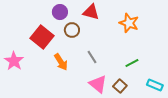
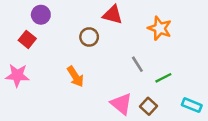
purple circle: (60, 12) -> (41, 15), moved
red square: (42, 37) -> (27, 39), moved, size x0.6
gray line: (92, 57) -> (137, 64), moved
pink star: (14, 61) -> (17, 75), turned -30

